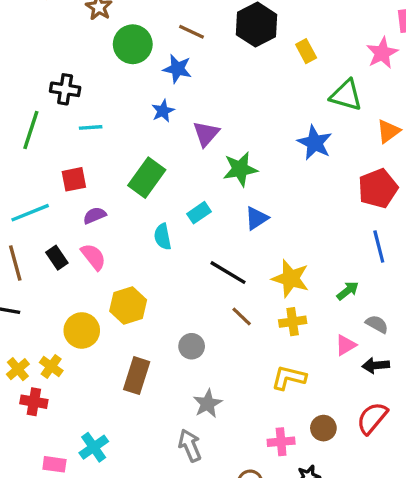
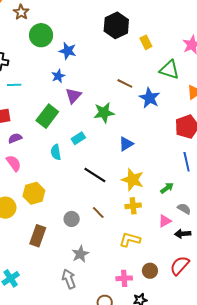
brown line: (192, 32) -> (125, 83), moved
purple triangle: (206, 134) -> (73, 96), moved
blue triangle: (257, 218) -> (126, 144), moved
brown line: (242, 317) -> (98, 213), moved

